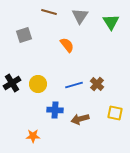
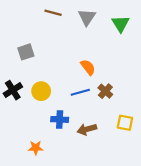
gray square: (24, 35) -> (26, 52), moved
orange semicircle: (67, 45) -> (88, 67), moved

